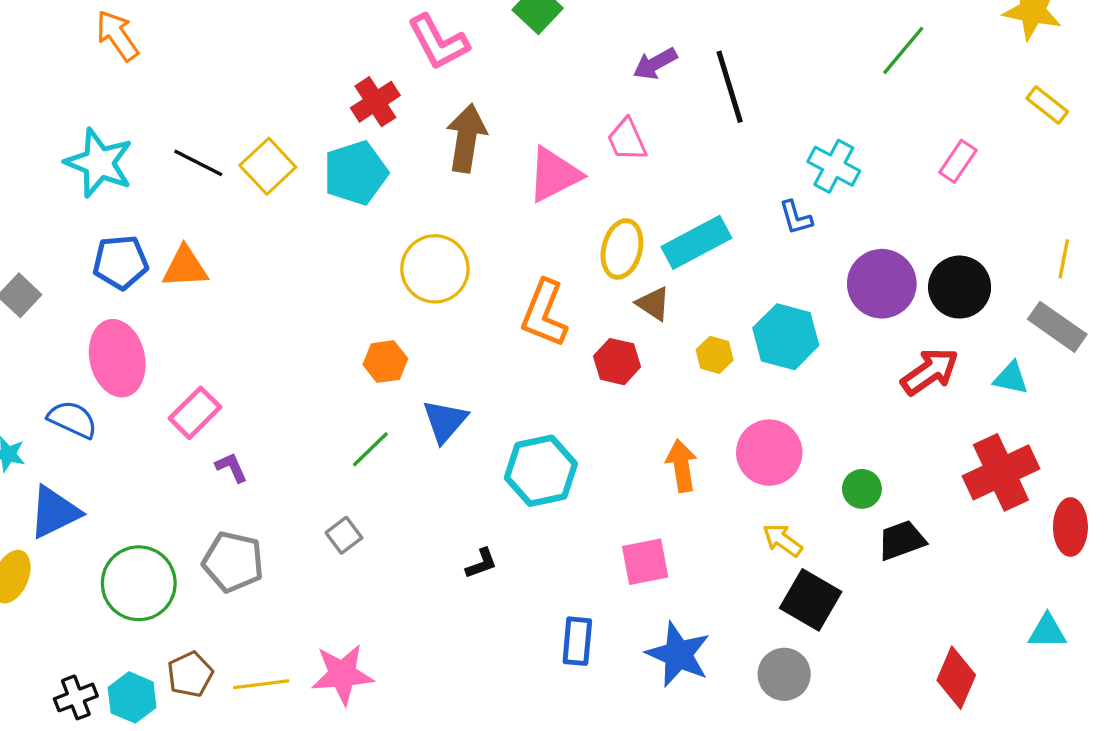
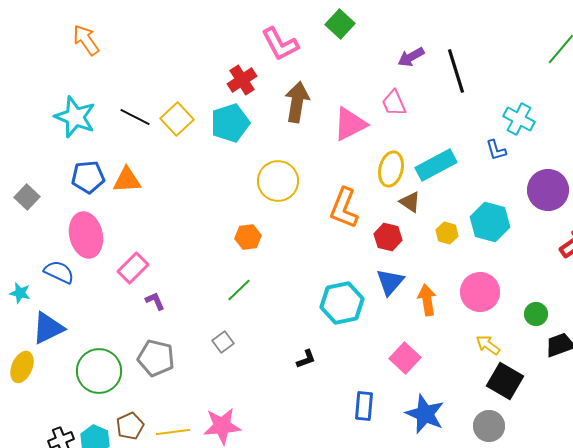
blue triangle: (445, 421) -> (390, 282), moved
pink square: (645, 562) -> (405, 358), turned -36

